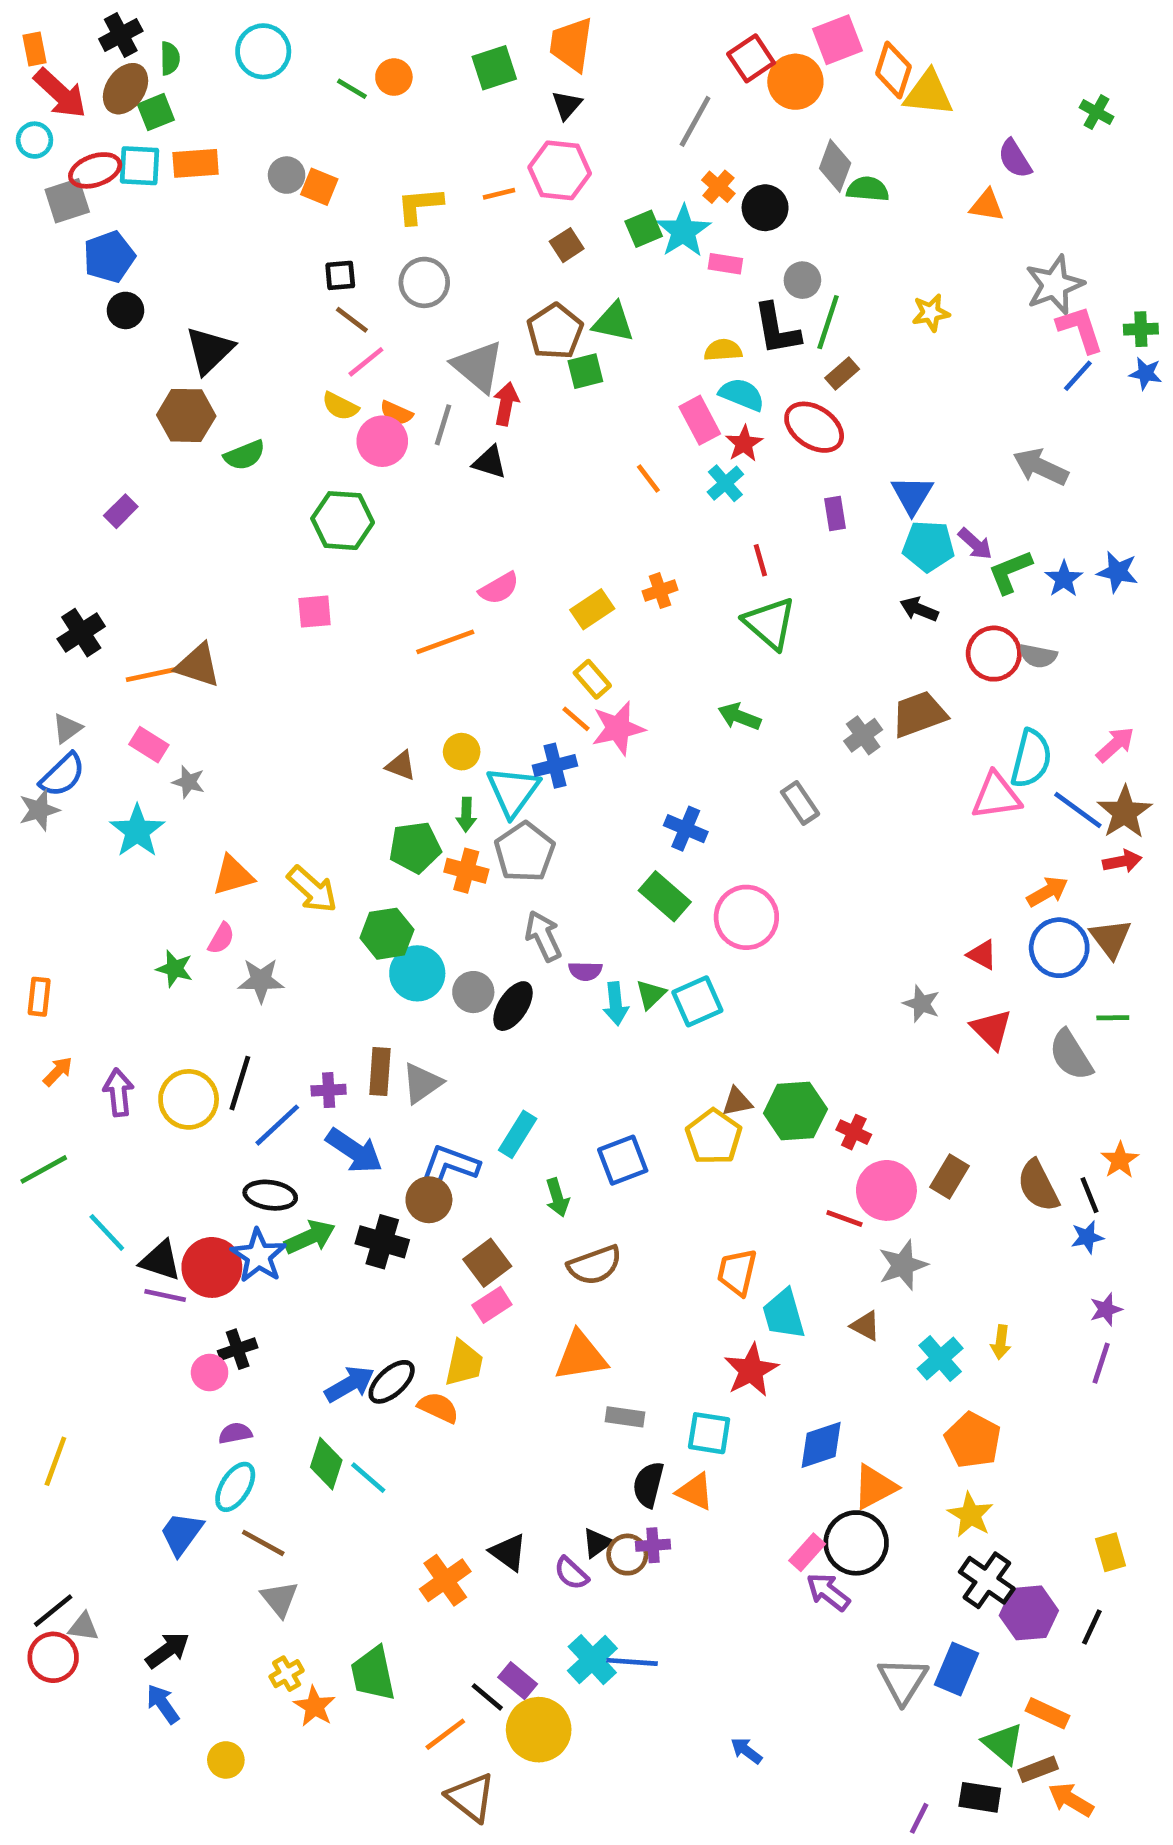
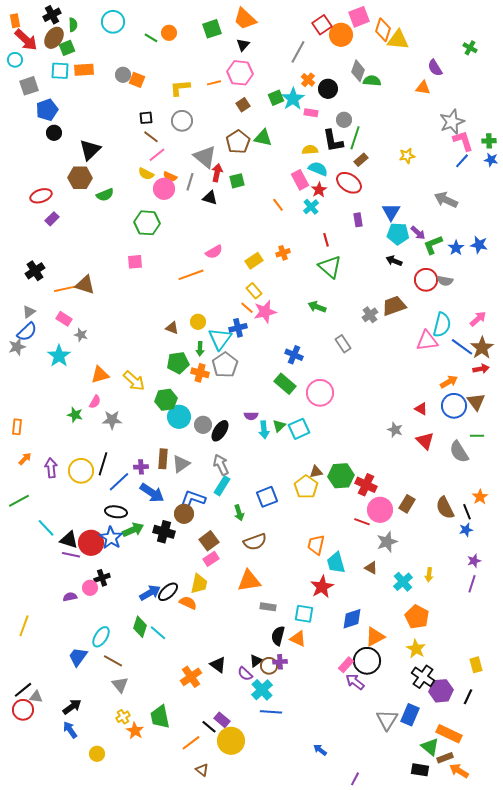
orange trapezoid: (571, 44) -> (245, 19), turned -55
red ellipse: (95, 170) -> (41, 196), moved
yellow star: (931, 313) -> (407, 156), moved
green square: (585, 371) -> (237, 181), moved
gray arrow: (543, 936) -> (221, 465), moved
red cross: (854, 1132) -> (366, 485), size x1.5
purple semicircle: (235, 1433) -> (70, 597), moved
cyan cross: (592, 1660) -> (262, 690), moved
orange rectangle: (1048, 1713) -> (449, 734), size x1.4
brown triangle: (471, 1797) -> (202, 770), size x0.6
purple line: (919, 1818) -> (355, 779), moved

